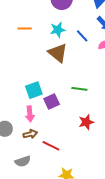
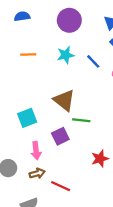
brown triangle: (58, 53) -> (64, 100), moved
green line: (79, 89) -> (81, 120), moved
cyan square: (34, 90) -> (27, 118), moved

